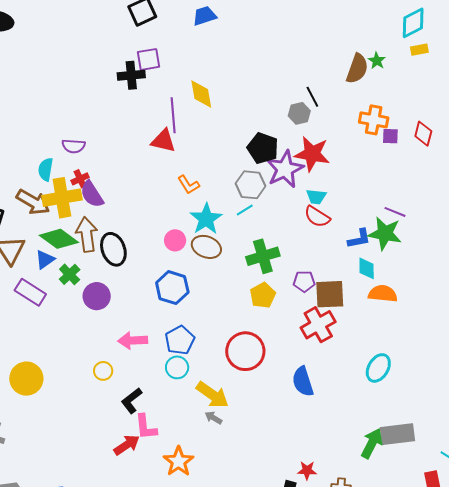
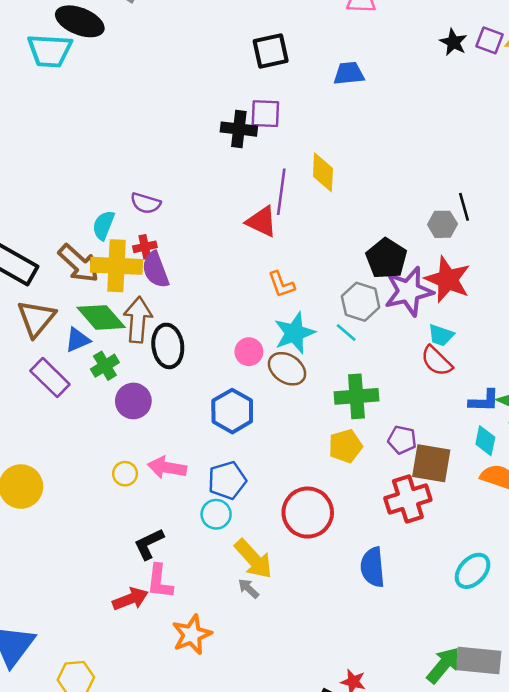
cyan line: (245, 210) -> (346, 332), turned 60
yellow circle: (103, 371) -> (125, 474), moved

